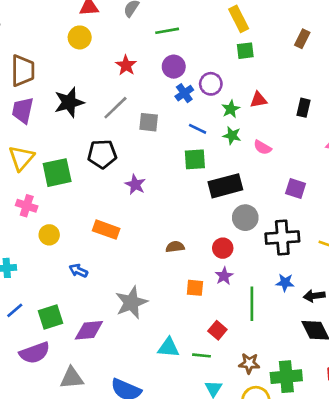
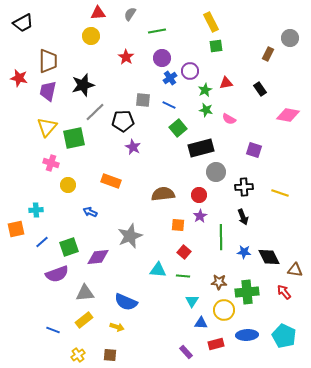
brown rectangle: (302, 39) -> (268, 54), moved
gray line: (115, 108) -> (95, 112), moved
black rectangle: (304, 108) -> (260, 89), turned -48
blue line: (198, 129) -> (169, 105), moved
black pentagon: (102, 154) -> (123, 121), moved
green square: (195, 159) -> (178, 128), turned -36
black cross: (282, 238) -> (244, 187), size x0.7
brown semicircle: (175, 247) -> (163, 194), size x1.6
blue star: (285, 283) -> (244, 252), moved
black arrow: (314, 296) -> (243, 217), moved, turned -105
red square: (217, 330) -> (184, 252), moved

